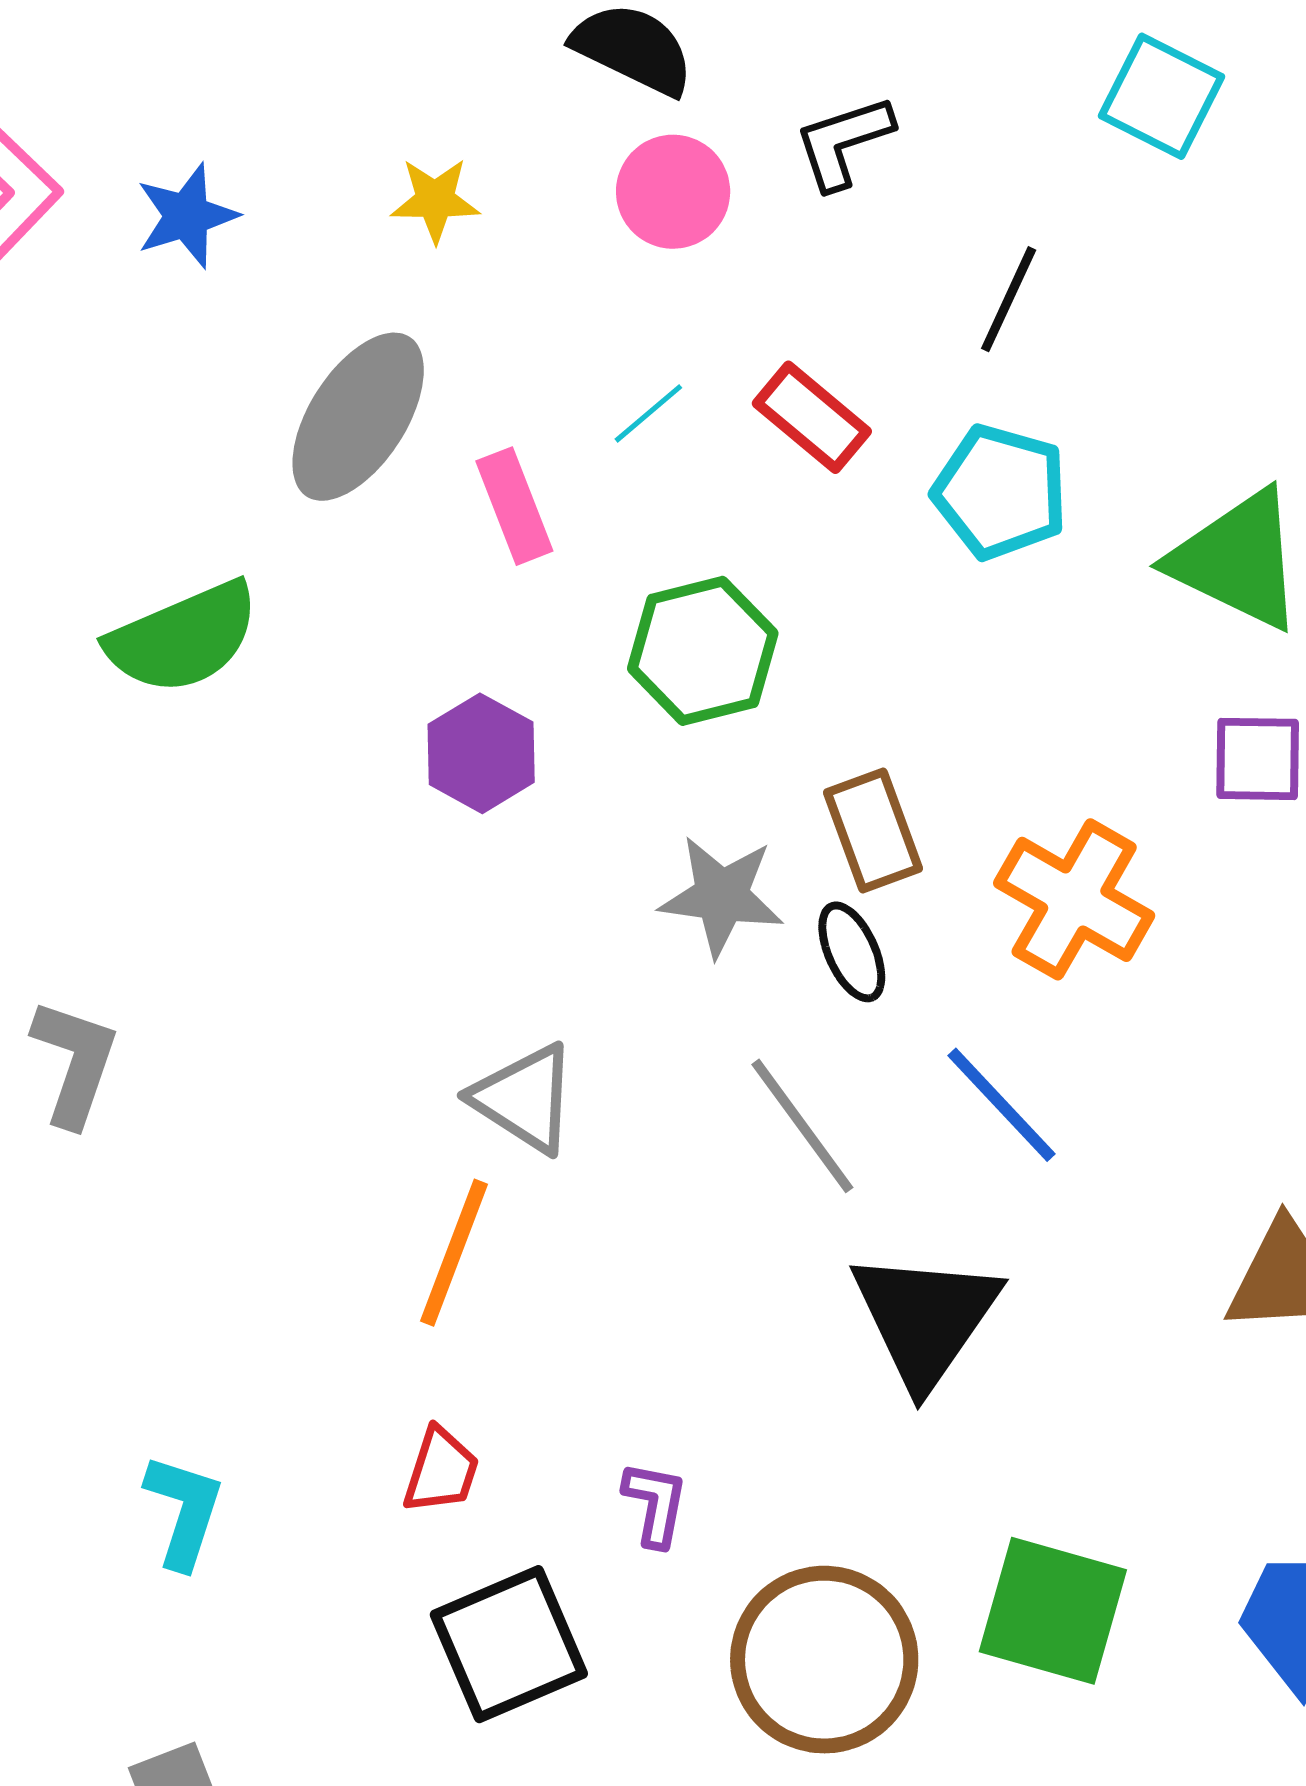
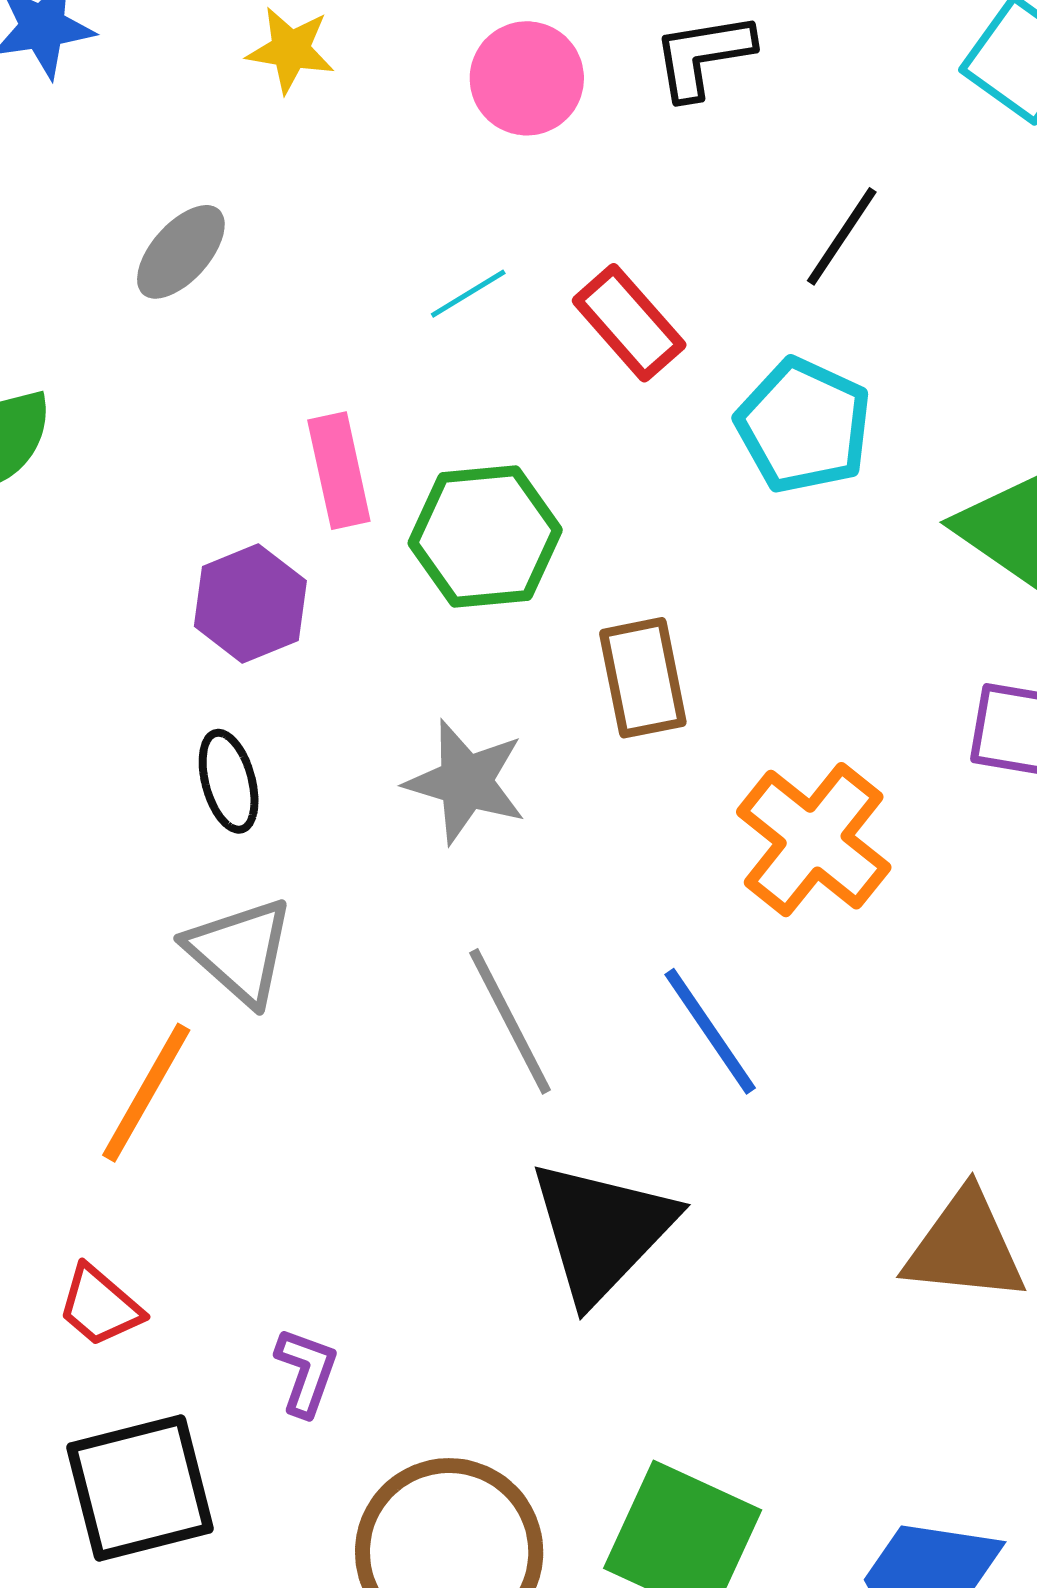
gray ellipse: (358, 417) -> (181, 252), size x0.6
pink rectangle: (514, 506) -> (339, 471), moved
brown rectangle: (873, 831) -> (643, 678), moved
black ellipse: (852, 952) -> (229, 781), moved
red trapezoid: (441, 1471) -> (100, 1306), turned 104

